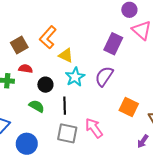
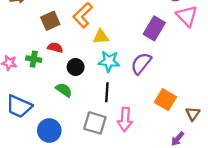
yellow triangle: (66, 55) -> (101, 37), turned -35
cyan star: (75, 77) -> (109, 61), turned 30
black line: (65, 106) -> (107, 92), moved
pink arrow: (94, 128) -> (125, 119), turned -145

